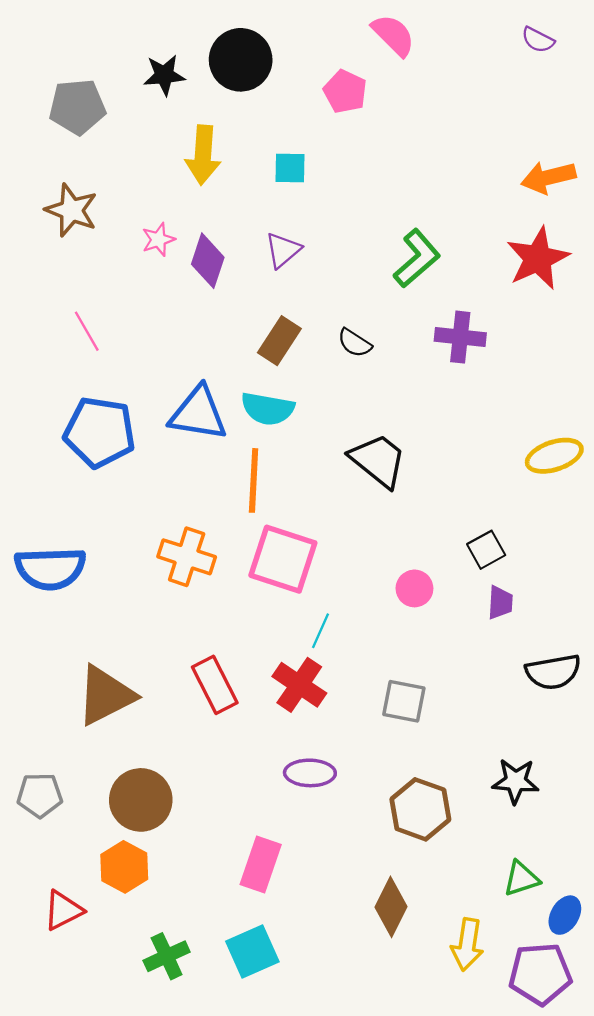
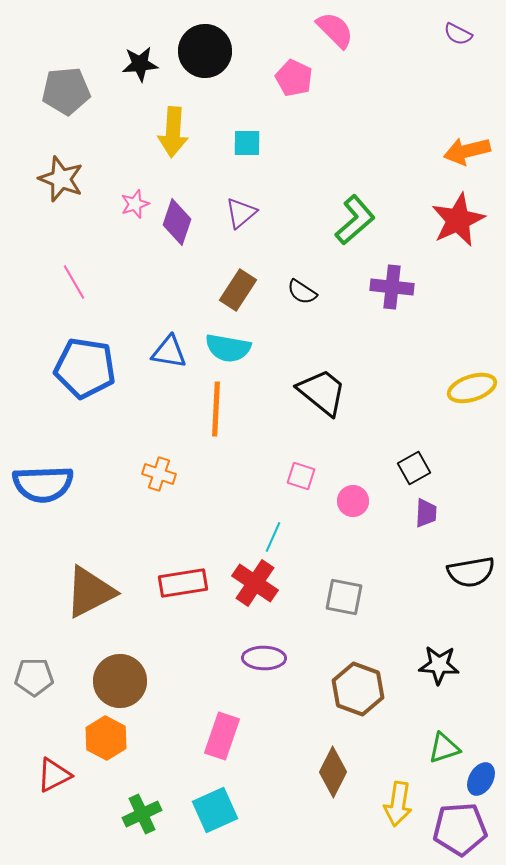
blue triangle: (198, 413) -> (169, 352), size x0.7
orange cross: (187, 557) -> (159, 474), size x0.7
pink square: (283, 559) -> (301, 476), moved, size x0.5
red rectangle: (215, 685) -> (183, 583), turned -72

